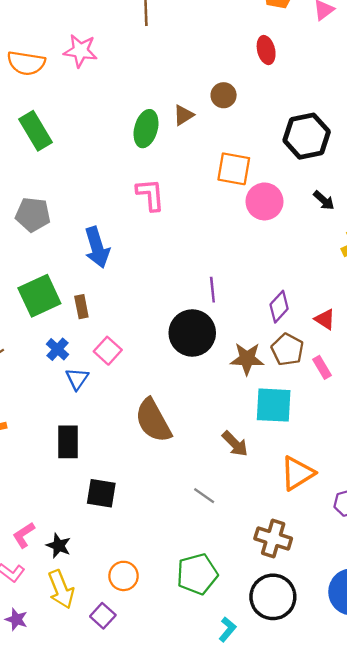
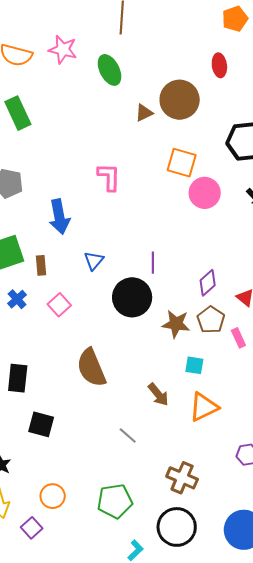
brown circle: (224, 95) -> (180, 100), size x1.8
green ellipse: (146, 129) -> (110, 70), moved, turned -48
blue triangle: (77, 379) -> (94, 261), moved
cyan square: (274, 405) -> (194, 365), size x0.6
orange triangle: (297, 473) -> (204, 407), moved

